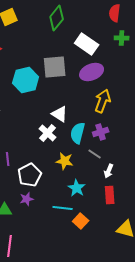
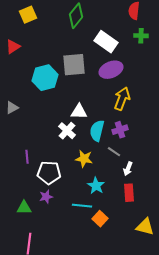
white triangle: (60, 114) -> (79, 112), turned -30
white pentagon: (30, 175) -> (49, 173), turned 30

